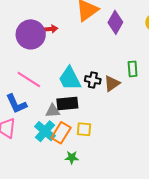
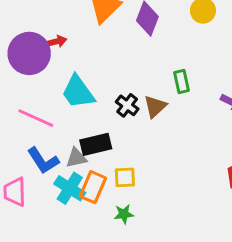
cyan trapezoid: (70, 79) -> (78, 92), moved
black cross: (93, 80) -> (127, 105), turned 35
blue L-shape: (16, 104) -> (43, 161), moved
green star: (72, 157) -> (124, 214), moved

